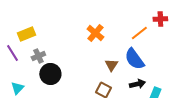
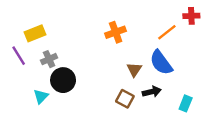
orange cross: (95, 33) -> (116, 32), turned 30
black arrow: (137, 84) -> (152, 92), moved
cyan triangle: (17, 88) -> (41, 96), moved

